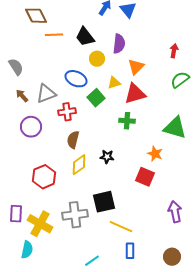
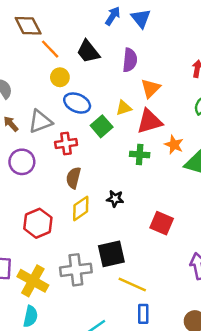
orange line: (54, 35) -> (50, 49), turned 48
yellow circle: (97, 59) -> (60, 77), moved
orange star: (155, 154) -> (174, 145), moved
cyan semicircle: (27, 250) -> (30, 316), moved

